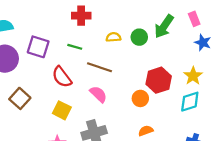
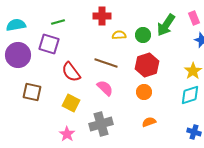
red cross: (81, 16) -> (102, 16), moved
green line: (75, 47) -> (58, 22), moved, turned -32
red hexagon: (159, 80) -> (147, 65), moved
brown square: (20, 98) -> (32, 92), turned -30

